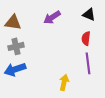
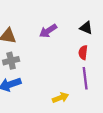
yellow arrow: (64, 82) -> (60, 98), turned 56

